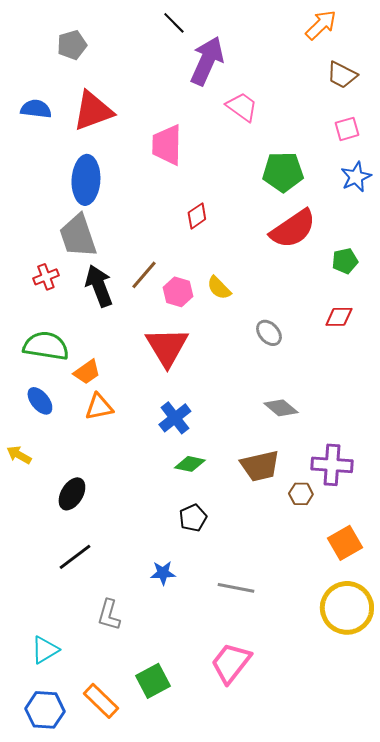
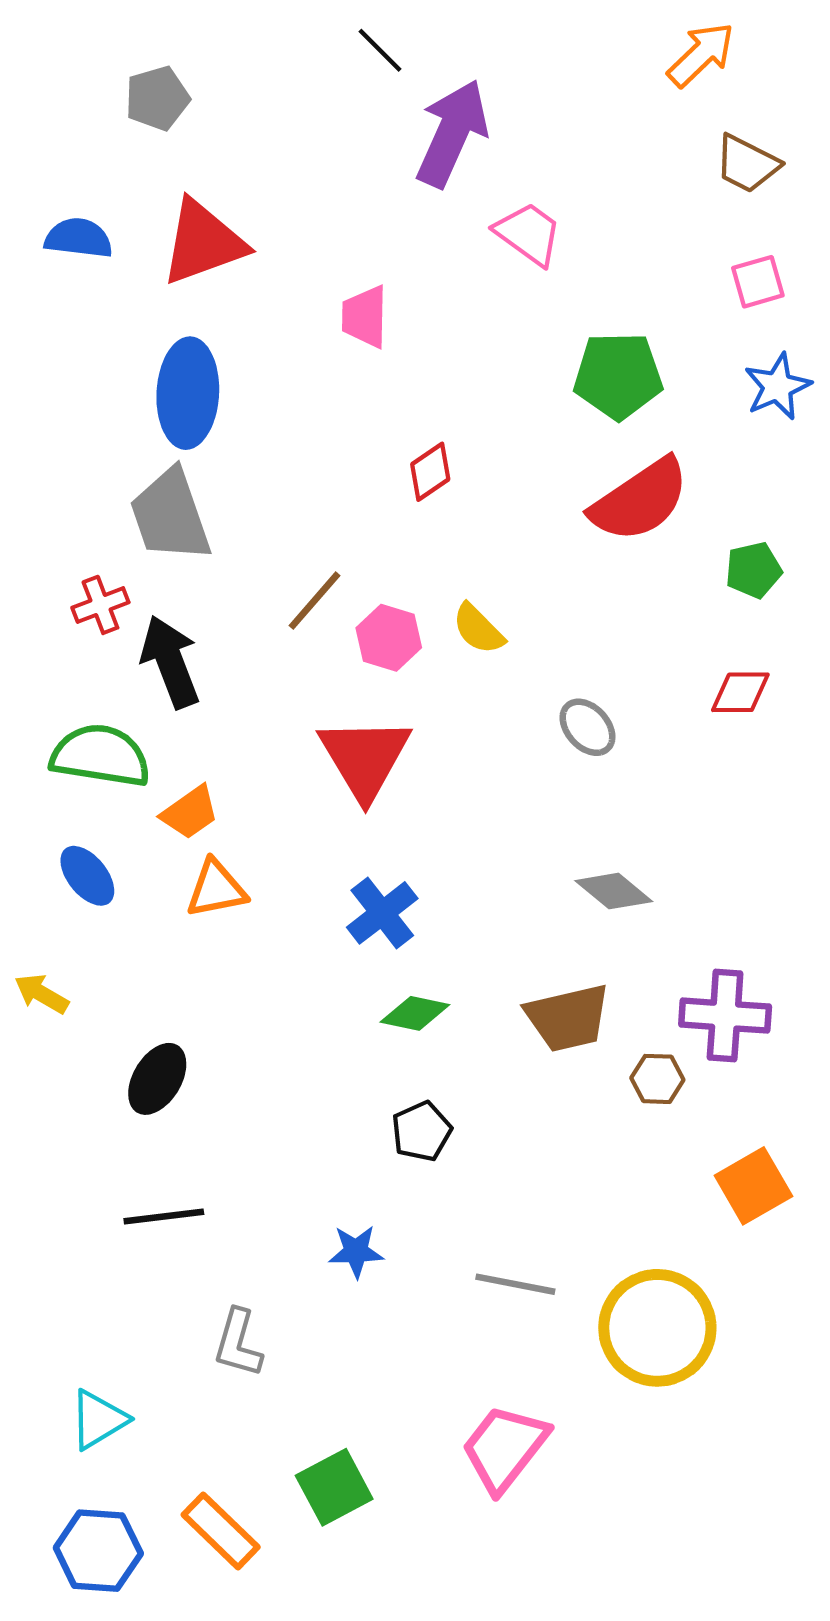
pink trapezoid: (167, 145) -> (365, 317), size x0.7
black arrow: (99, 286) -> (170, 662), moved
black line: (75, 557) -> (164, 1216), turned 30
yellow circle: (347, 608) -> (657, 1328), moved

